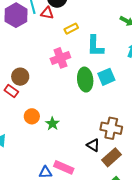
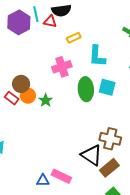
cyan square: (106, 77) -> (107, 87), turned 36
orange circle: (32, 116) -> (28, 96), moved
green star: (52, 124) -> (46, 100), moved
black triangle: (93, 145) -> (92, 155), size x1.6

